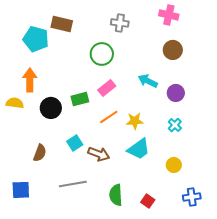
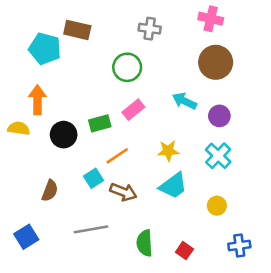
brown circle: (173, 50) -> (216, 62), size x1.4
orange line: (109, 117) -> (117, 156), moved
cyan cross: (175, 125) -> (218, 156), size x1.5
blue square: (21, 190) -> (26, 237), turned -30

